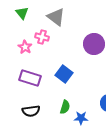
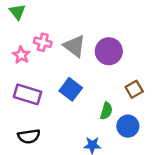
gray triangle: (56, 17) -> (75, 46), moved
green semicircle: (65, 107) -> (106, 111), moved

